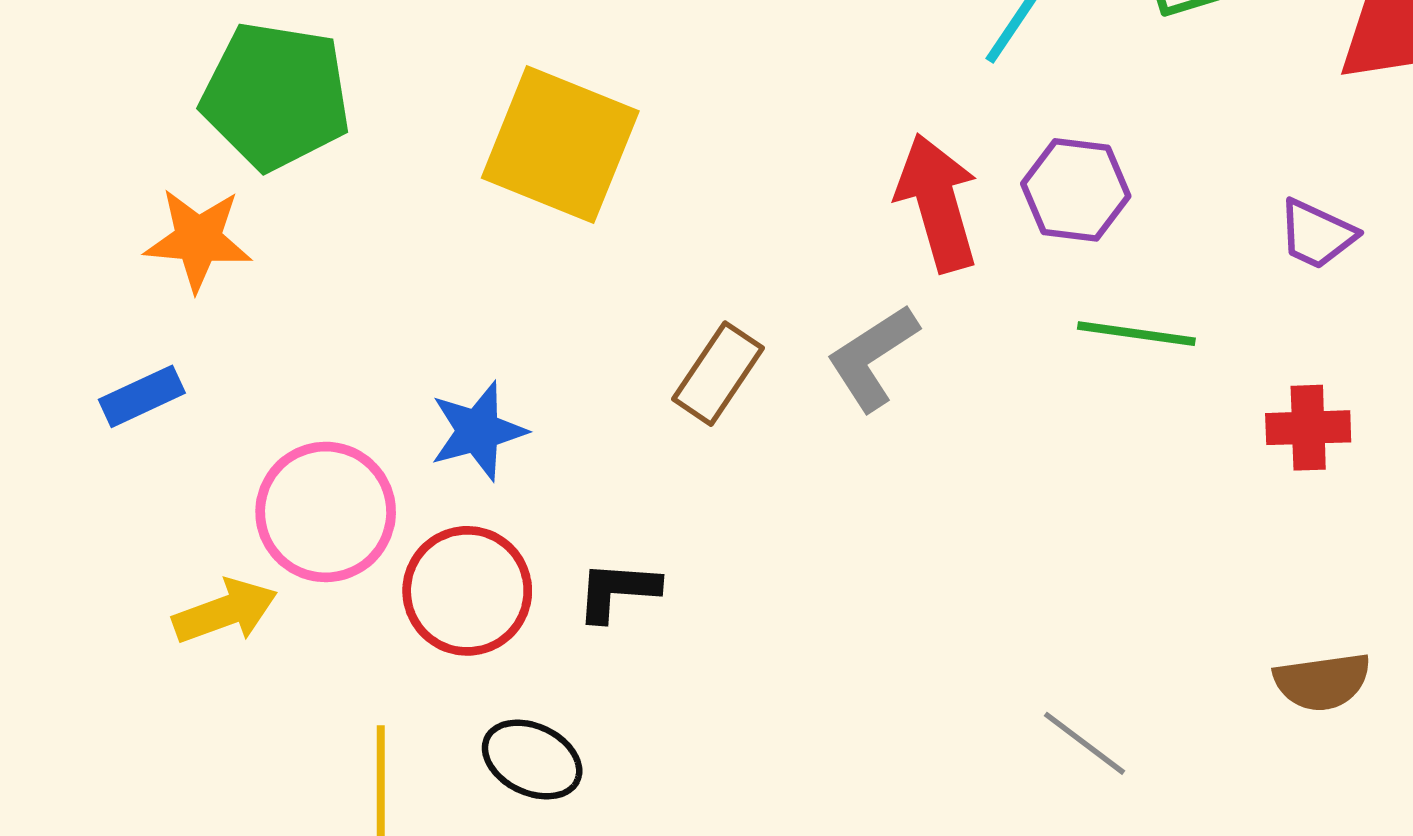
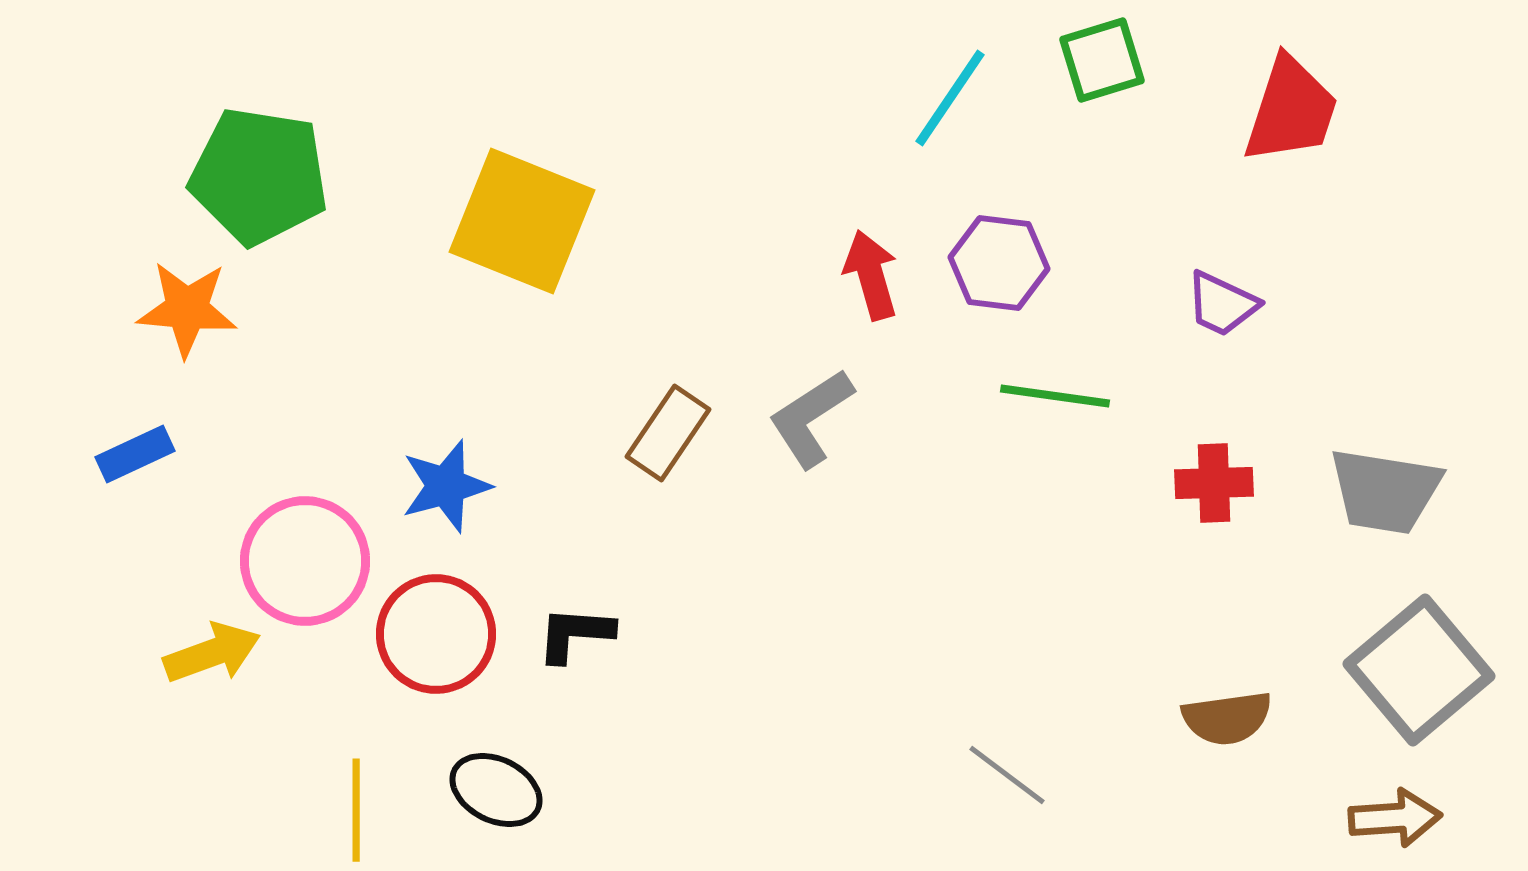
red arrow: (937, 203) -> (871, 275), size x0.7

